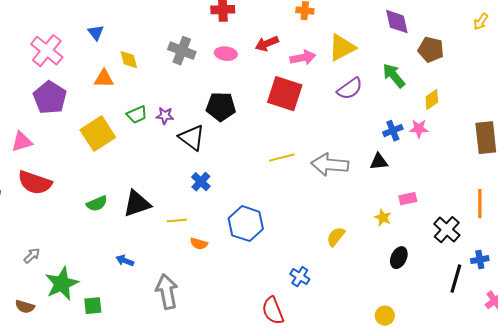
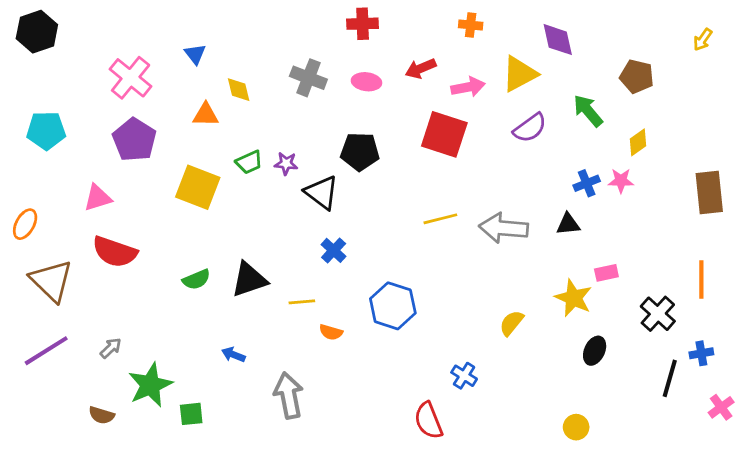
purple diamond: (397, 22) -> (558, 40), moved
yellow square: (98, 134) -> (198, 187), turned -36
yellow star: (383, 218) -> (573, 298), size x1.6

